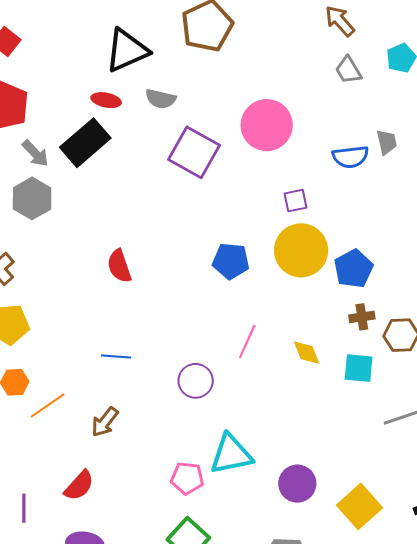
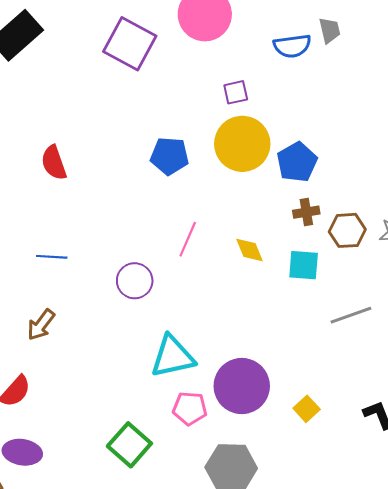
pink pentagon: (187, 478) -> (190, 408), moved
purple circle: (297, 484) -> (242, 386), size x1.4
yellow square: (359, 506) -> (307, 409), size x0.6

